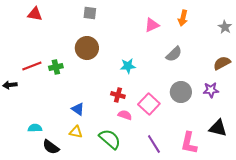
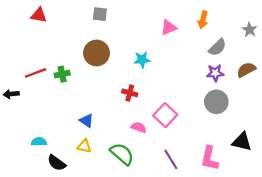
gray semicircle: (174, 54) -> (217, 47), moved
cyan star: (128, 66) -> (142, 60), moved
purple star: (211, 90) -> (215, 73), moved
gray circle: (181, 92) -> (216, 102), moved
red cross: (118, 95) -> (130, 93), moved

